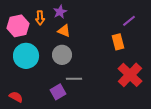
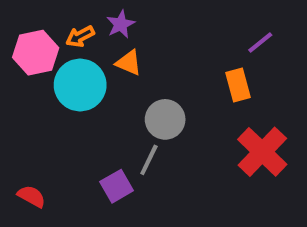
orange arrow: (40, 18) -> (80, 36), turned 64
gray circle: (62, 55) -> (165, 119), moved
cyan circle: (26, 56) -> (80, 85), moved
gray line: (74, 79) -> (149, 160), turned -63

